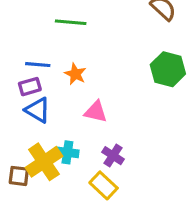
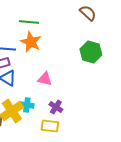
orange star: (75, 74) -> (31, 42), moved, size x1.5
yellow rectangle: (104, 185) -> (50, 126), turned -36

